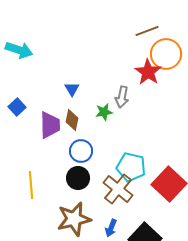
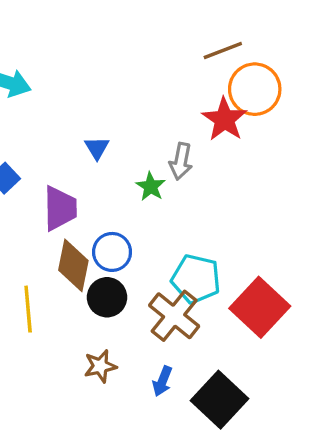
green star: (104, 112) -> (151, 186), turned -30
brown diamond: (72, 120) -> (73, 265), moved, size x1.4
brown star: (74, 219) -> (100, 366), size x0.6

